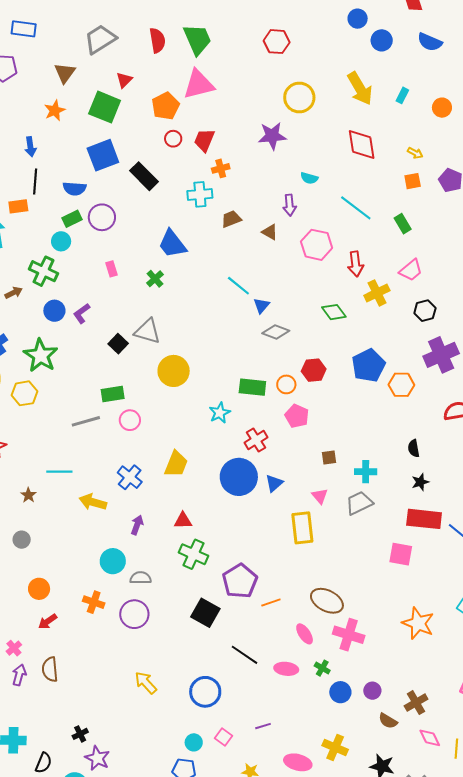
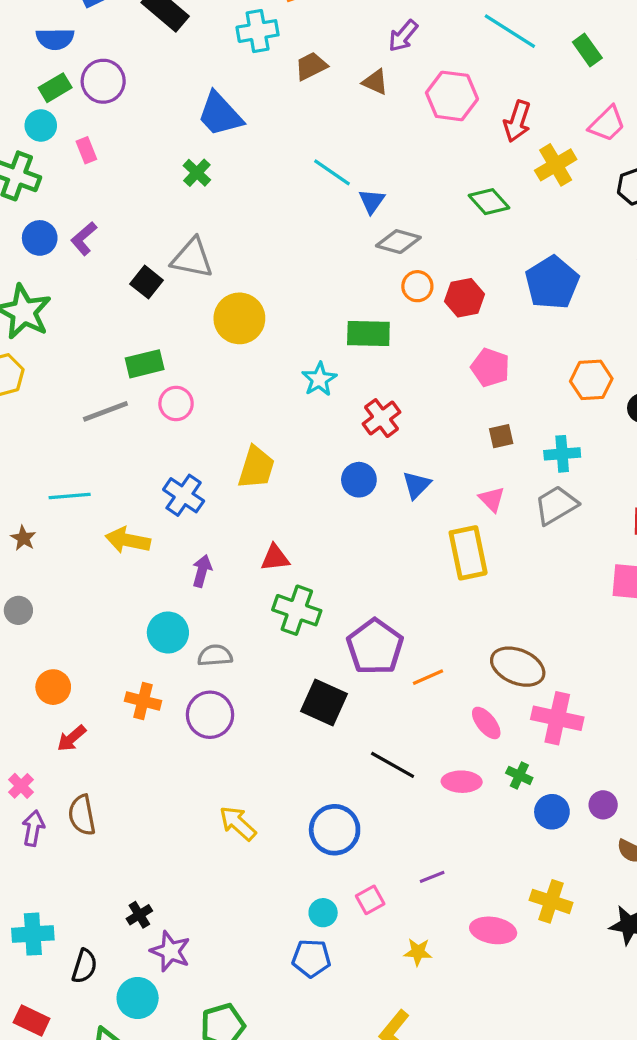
purple arrow: (290, 205) -> (403, 36), turned 50
red arrow: (356, 264) -> (517, 121), turned 30
pink rectangle: (111, 269) -> (86, 150), moved
orange circle: (286, 384) -> (417, 286), moved
orange hexagon: (401, 385) -> (591, 380), moved
pink pentagon: (297, 416) -> (490, 368), moved
blue circle: (239, 477) -> (359, 480), size x0.6
pink square: (223, 737) -> (370, 900), turned 30

